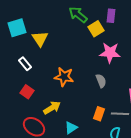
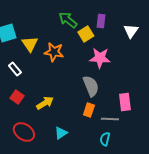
orange star: (64, 77) -> (54, 52), moved
gray semicircle: (101, 81) -> (91, 86), size x1.5
yellow arrow: (52, 108) -> (45, 103), moved
orange rectangle: (99, 114) -> (89, 110), moved

